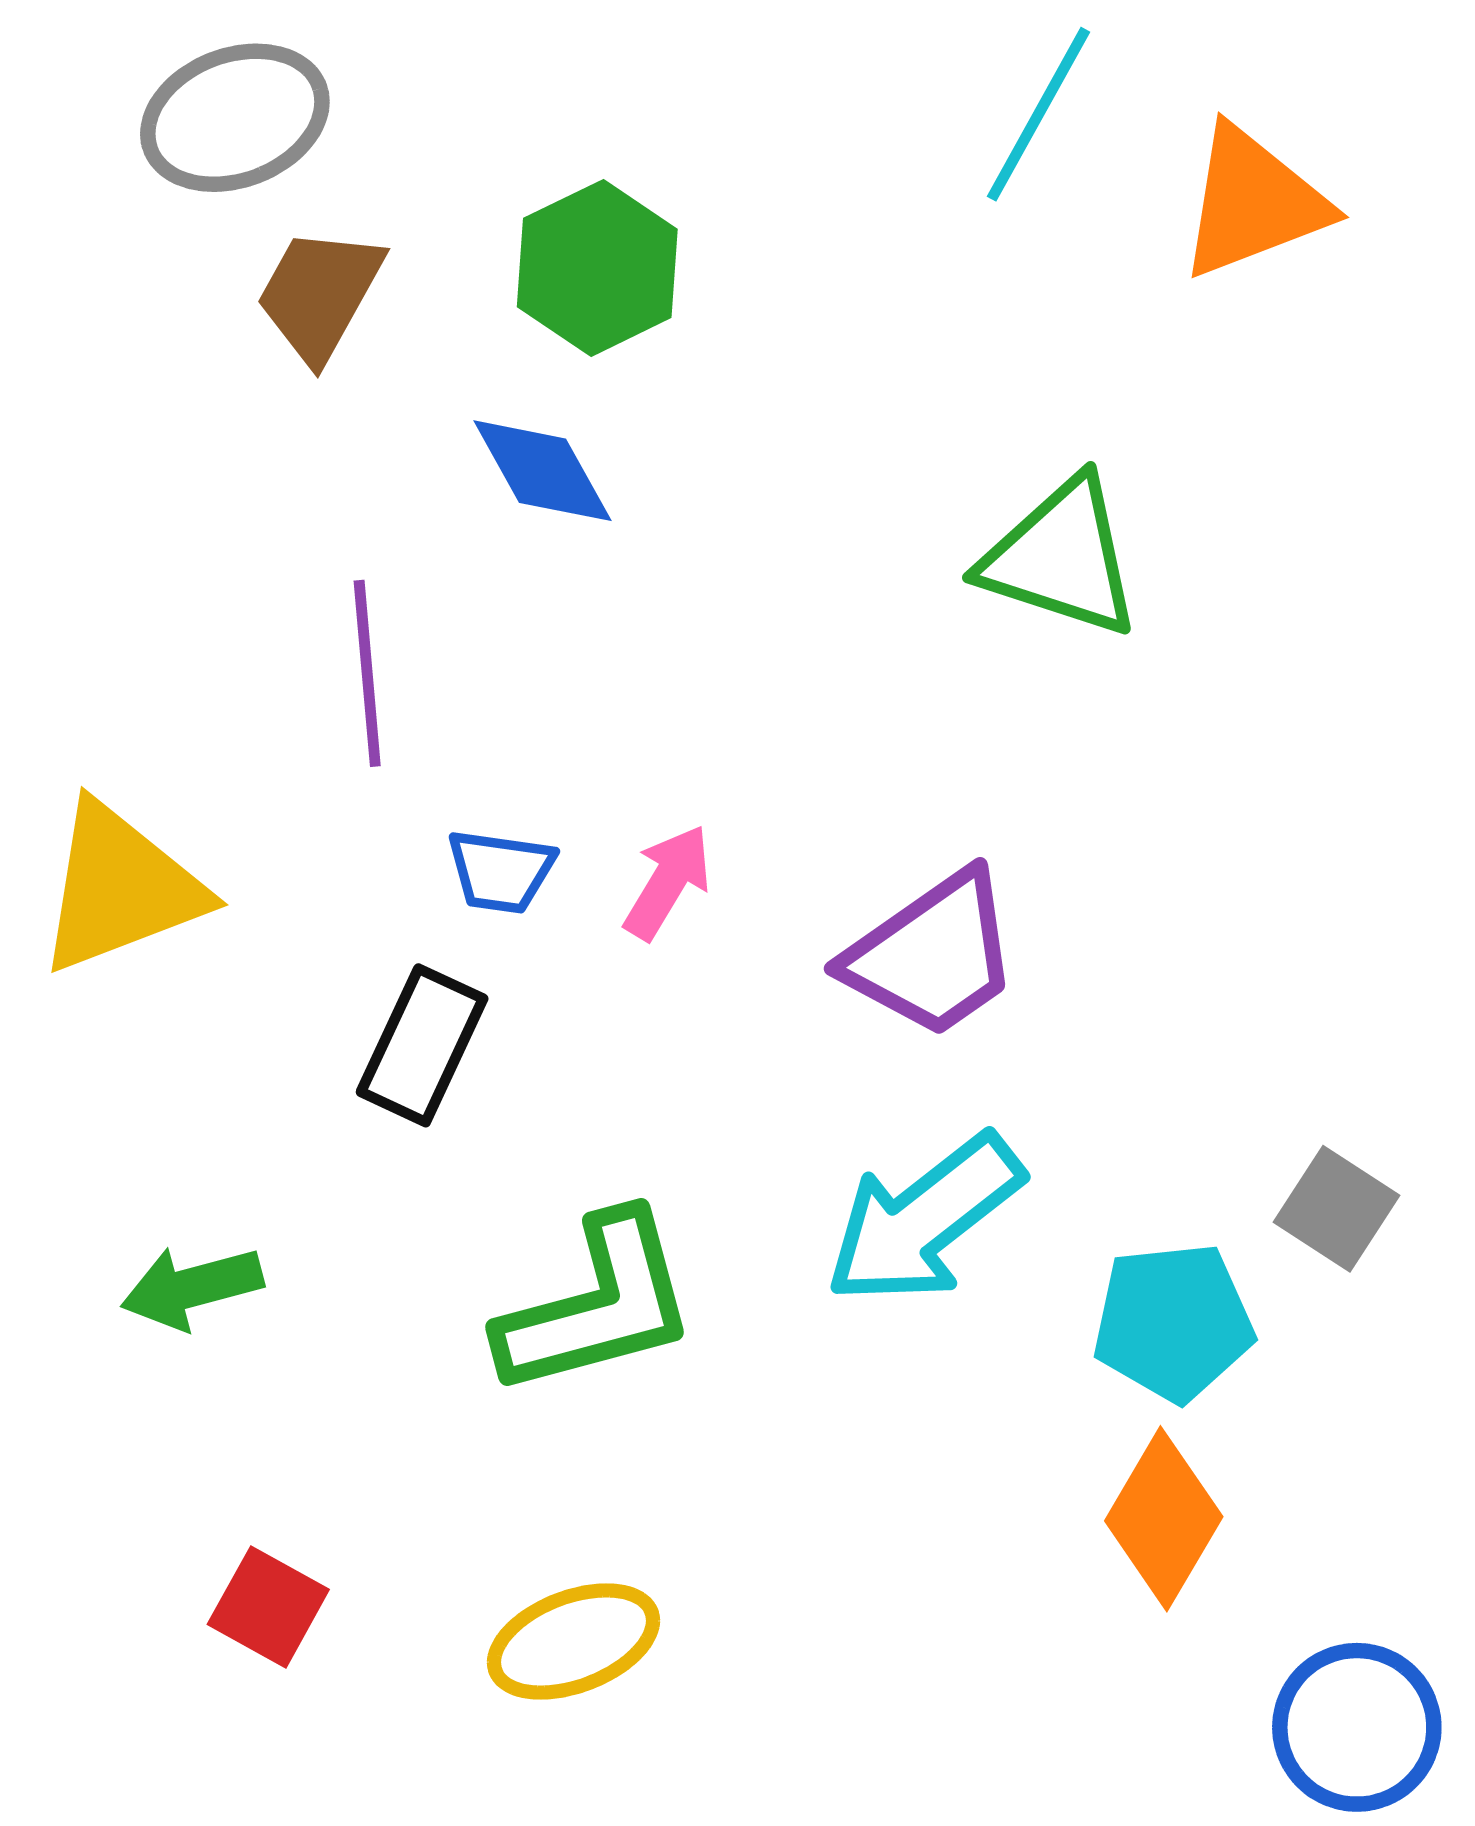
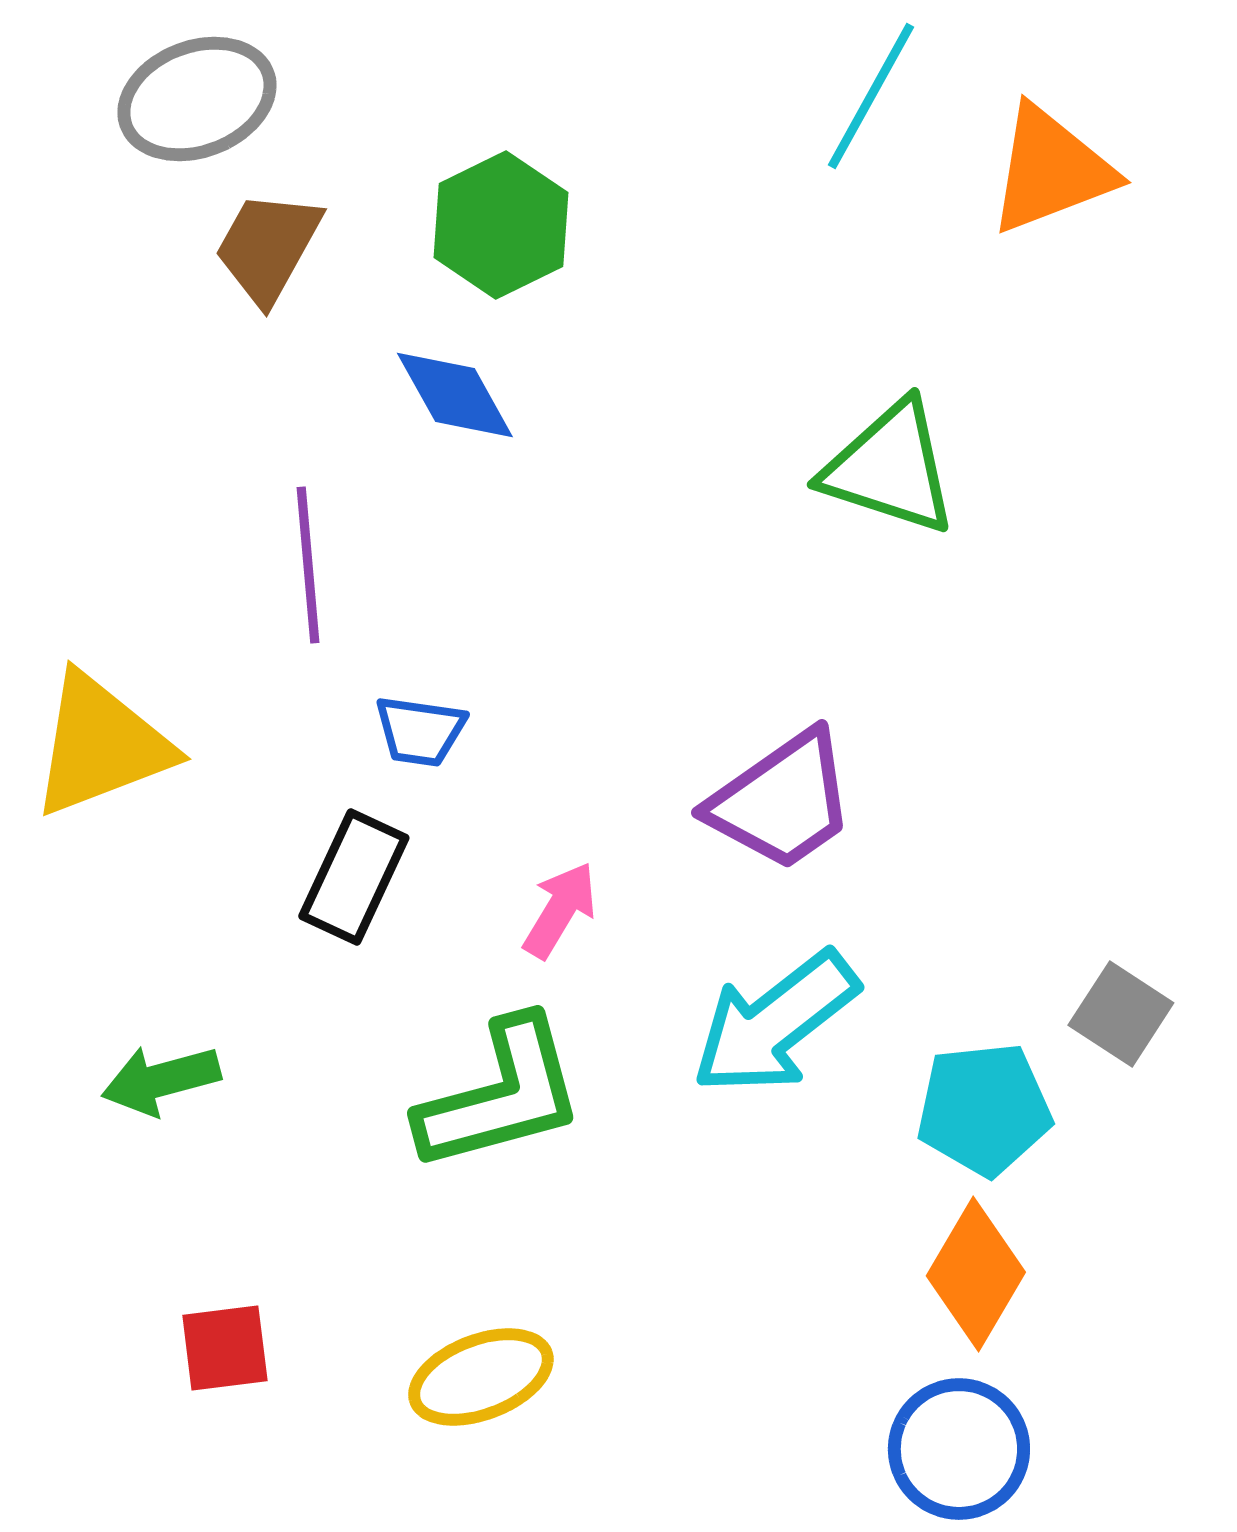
pink arrow: (668, 882) -> (560, 910), moved
red square: (268, 1607) -> (225, 1348), turned -36
blue circle: (1357, 1727) -> (959, 1449), moved

